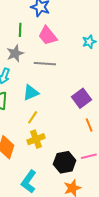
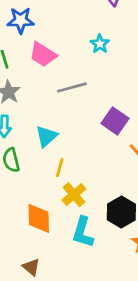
gray line: (45, 64) -> (72, 87), moved
cyan L-shape: (29, 182) -> (83, 232), moved

